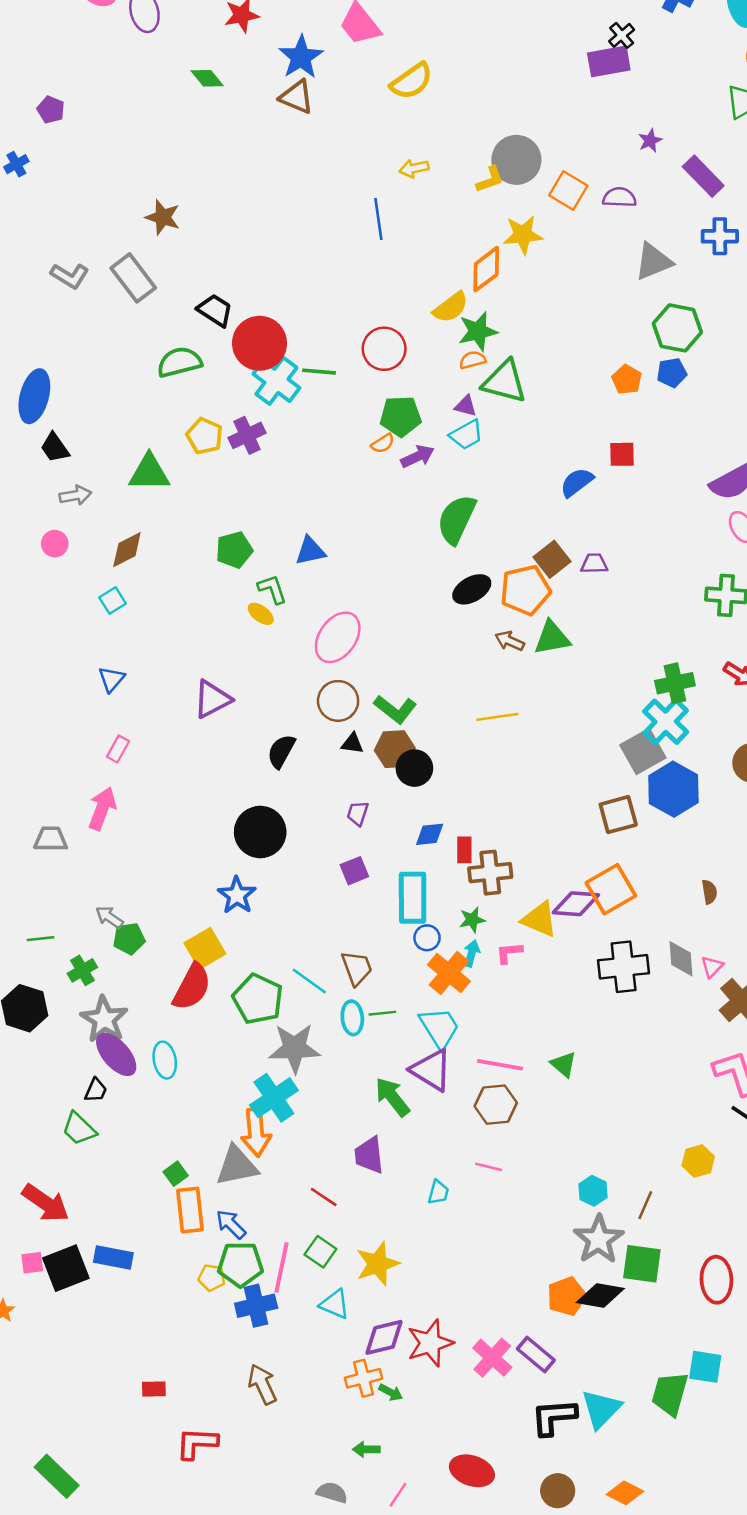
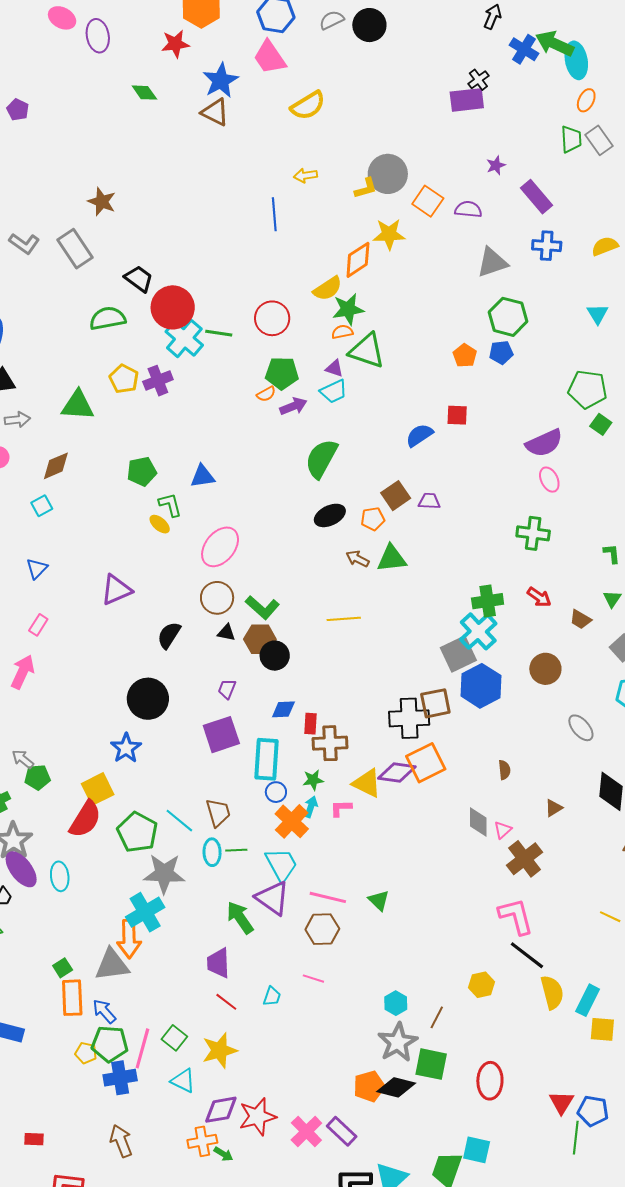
orange pentagon: (525, 590) -> (373, 519), size x0.6
purple square: (354, 871) -> (221, 735), size x1.6
black cross: (624, 967) -> (409, 718), moved
red line: (324, 1197) -> (226, 1002), moved

